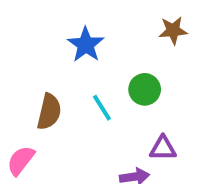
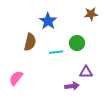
cyan line: (102, 108) -> (56, 52), turned -64
brown semicircle: (49, 112) -> (30, 42), moved

